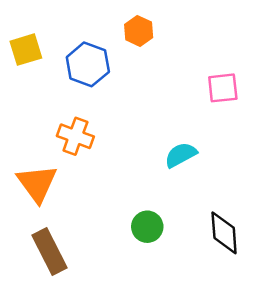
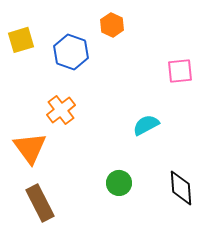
orange cross: (75, 136) -> (61, 110), turned 32

